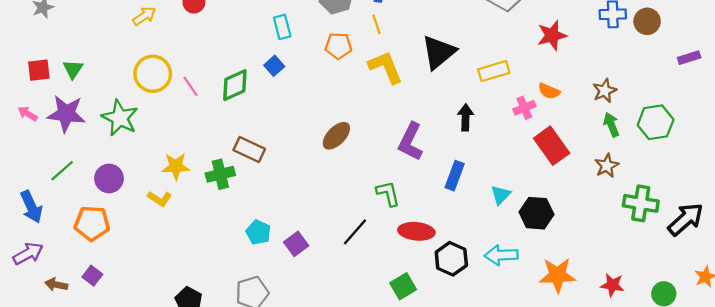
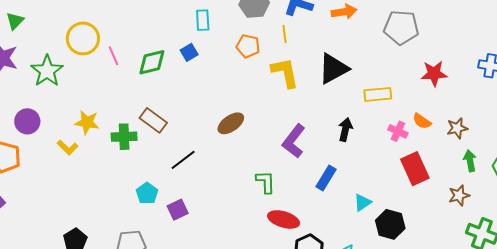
brown star: (605, 91) -> (457, 128), moved
pink cross: (524, 108) -> (398, 131), turned 36
black line: (355, 232) -> (183, 160), moved

